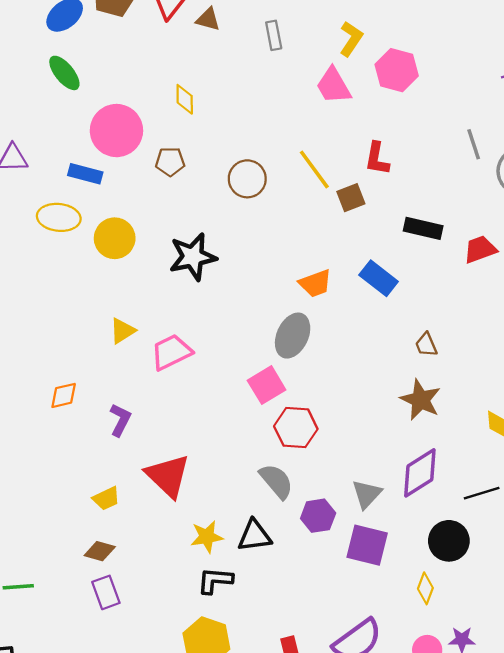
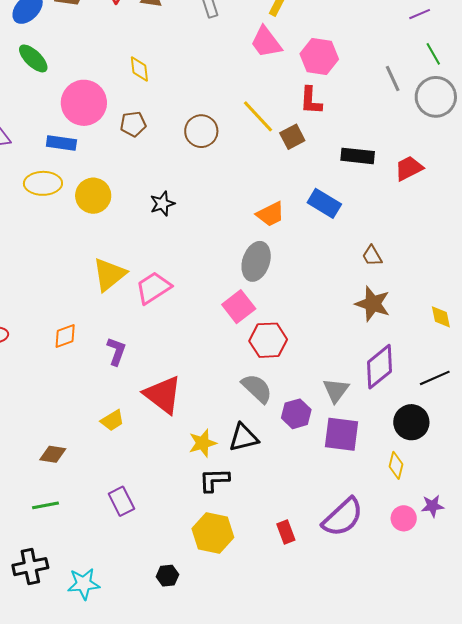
pink hexagon: (397, 70) -> (319, 56), moved
black star: (193, 257) -> (162, 204), size x0.6
yellow triangle: (122, 331) -> (109, 274), size x1.5
brown diamond: (100, 551) -> (53, 454), moved

